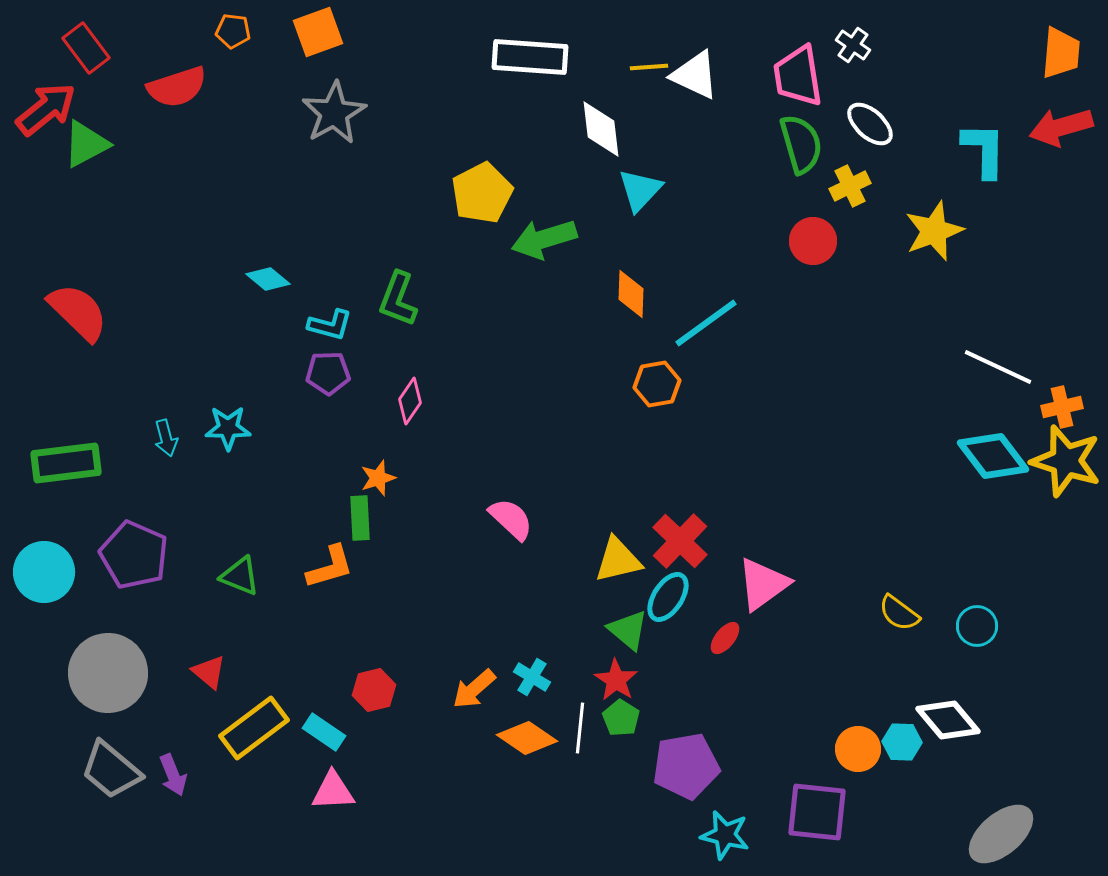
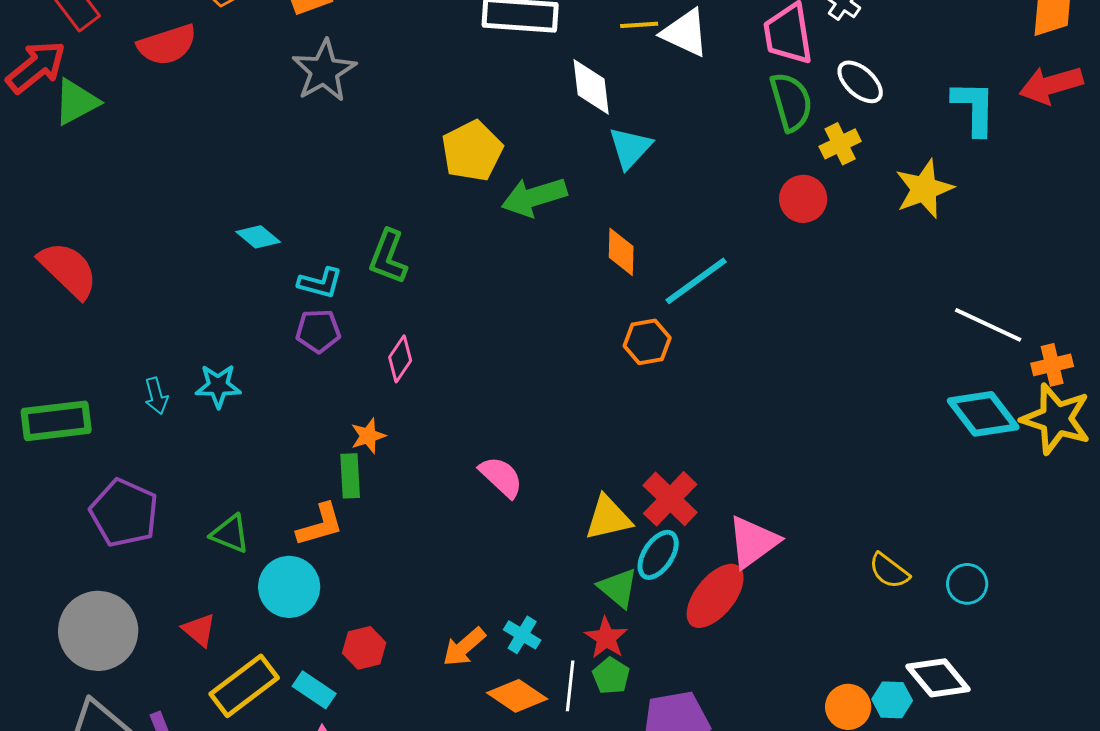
cyan circle: (44, 572) -> (289, 587), moved
red ellipse: (725, 638) -> (715, 596), size x2.0

